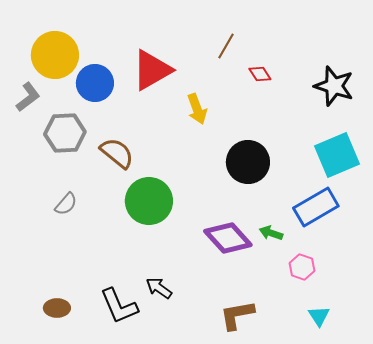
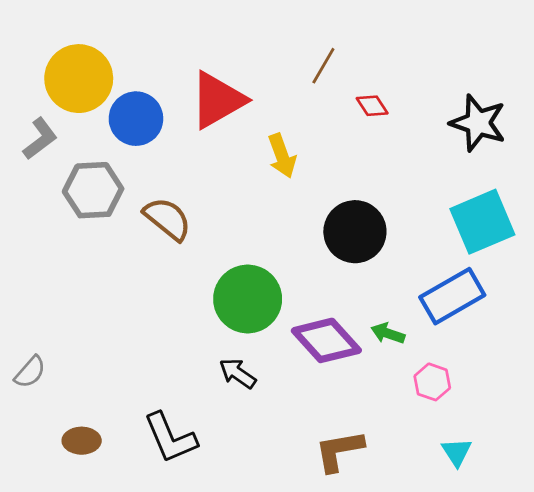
green circle: (149, 201) -> (248, 299), moved
gray semicircle: (66, 204) -> (30, 372), moved
black arrow: (159, 288) -> (238, 373), moved

